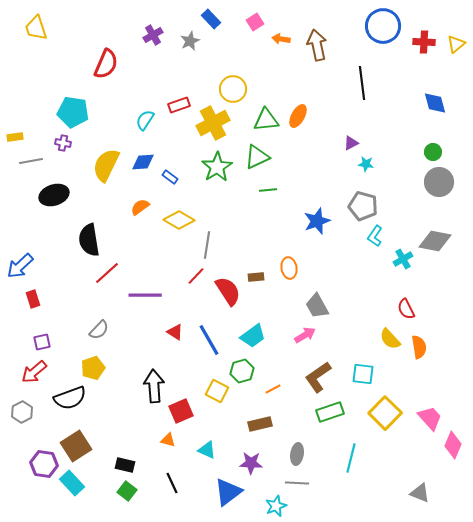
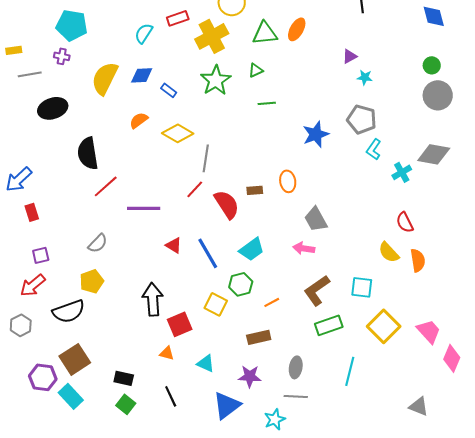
green triangle: (257, 157) -> (256, 70), size x0.6
pink arrow: (305, 335) -> (304, 248), turned -140

